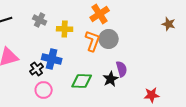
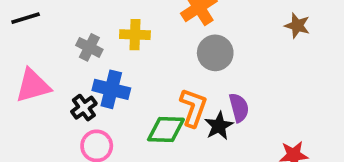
gray cross: (40, 20) -> (89, 47), moved
brown star: (169, 24) -> (297, 26), moved
orange L-shape: (93, 41) -> (193, 108), moved

